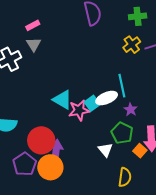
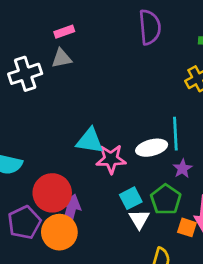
gray triangle: (34, 44) -> (62, 58), turned 42
cyan triangle: (62, 100) -> (90, 141), turned -30
cyan square: (92, 103) -> (131, 198), moved
orange square: (140, 151) -> (187, 227), turned -32

